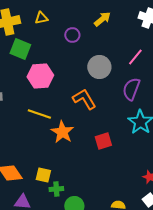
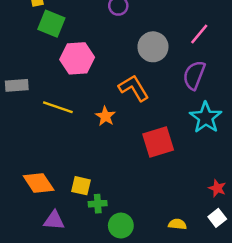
yellow line: (39, 114) -> (58, 107), moved
orange star: (62, 132) -> (105, 116), moved, size x0.7
red square: (103, 141) -> (158, 142), size x1.4

